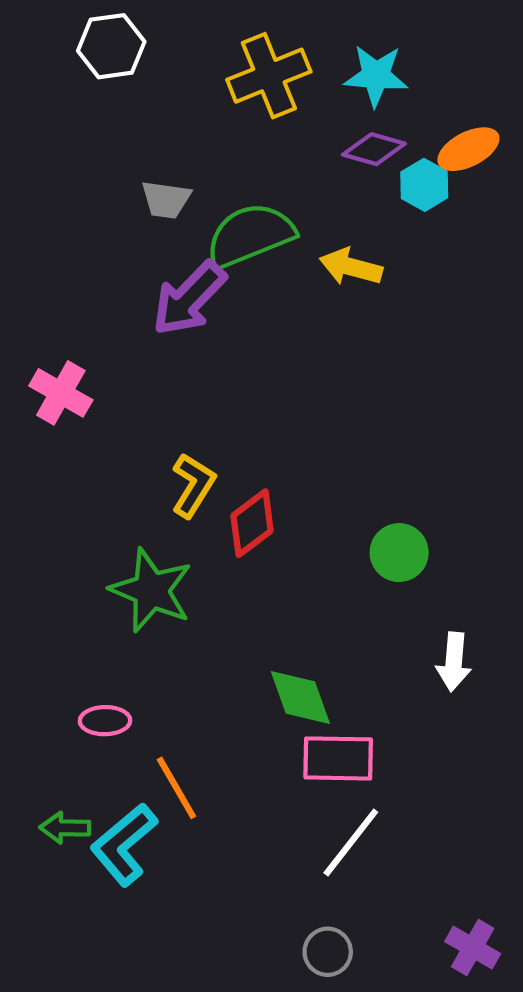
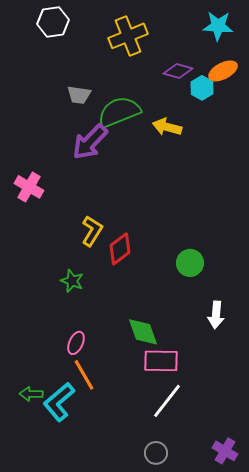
cyan star: (376, 76) -> (218, 26), moved
green star: (151, 590) -> (72, 281), size x0.6
pink ellipse: (105, 721) -> (76, 343), moved, turned -65

